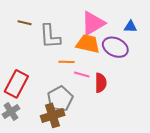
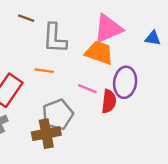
purple ellipse: (115, 47) -> (125, 82), moved, turned 65
orange line: (66, 62) -> (44, 71), moved

